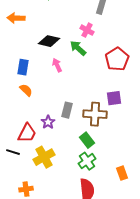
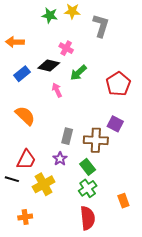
pink cross: (87, 30) -> (66, 48), moved
green arrow: (78, 48) -> (78, 73), turned -84
blue rectangle: (23, 67) -> (22, 74), moved, turned 42
orange semicircle: (26, 90) -> (25, 116), size x1.5
purple square: (114, 98) -> (115, 124), turned 35
purple star: (48, 122) -> (60, 159), moved

